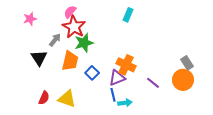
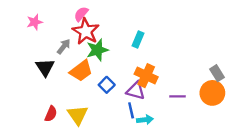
cyan rectangle: (128, 15) -> (138, 40), moved
orange trapezoid: (70, 61) -> (81, 71), turned 40
purple triangle: (117, 78) -> (136, 91), turned 36
purple line: (153, 83) -> (178, 96), turned -40
yellow triangle: (67, 99) -> (78, 115), turned 36

